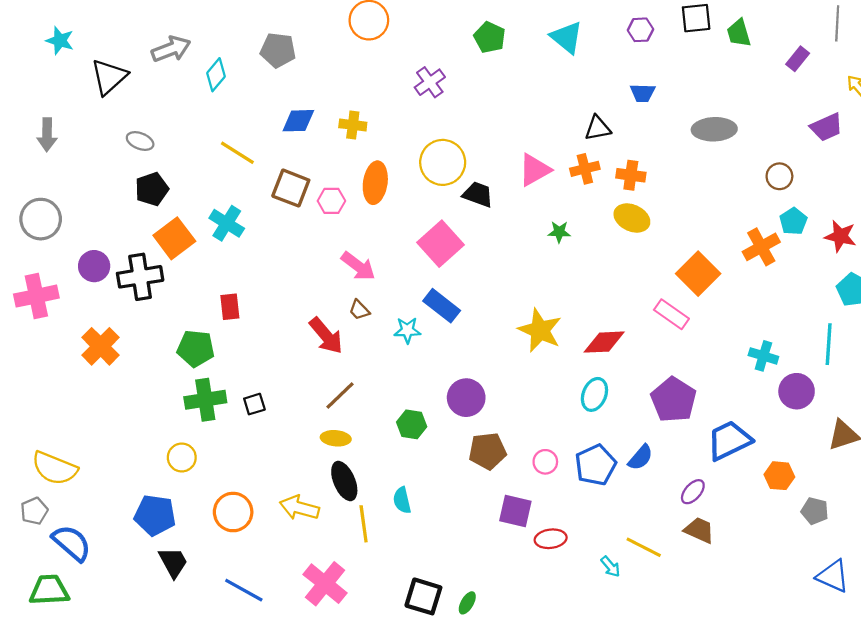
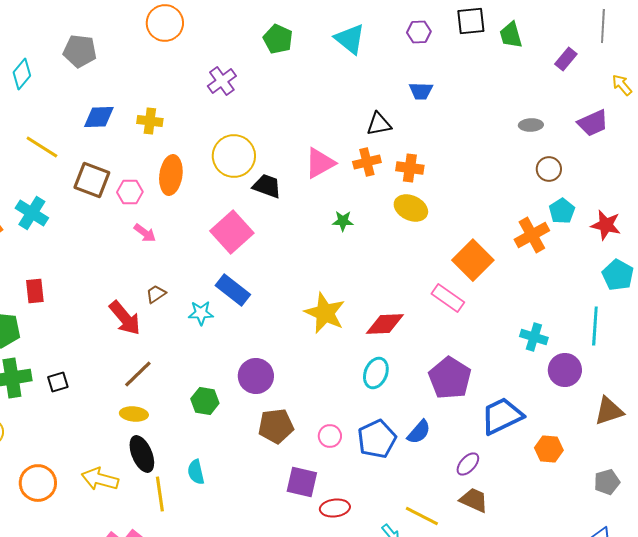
gray ellipse: (714, 129) -> (531, 125), moved, size x0.6
pink arrow: (358, 266) -> (145, 233), moved, size x0.7
brown trapezoid: (359, 310) -> (156, 294), turned 100
gray pentagon: (815, 511) -> (607, 482), moved, turned -30

